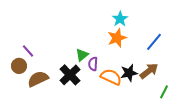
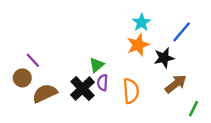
blue line: (154, 42) -> (182, 32), moved
purple semicircle: (93, 64) -> (103, 83), moved
black star: (129, 73) -> (164, 58), moved
orange semicircle: (111, 77) -> (131, 91), turned 60

